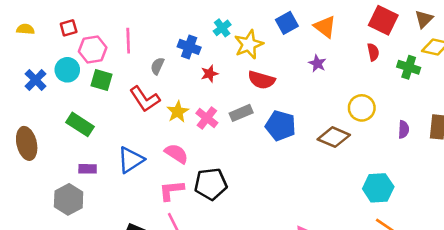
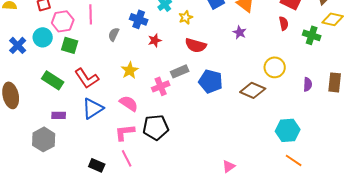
yellow star: (249, 44) -> (186, 17), size x0.6
red L-shape: (145, 99) -> (87, 78), moved
pink cross: (207, 118) -> (161, 86), moved, turned 30

